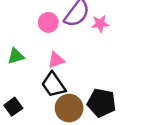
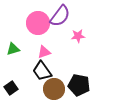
pink circle: (48, 22) -> (38, 23), size x1.5
pink star: (100, 24) -> (78, 36), moved

